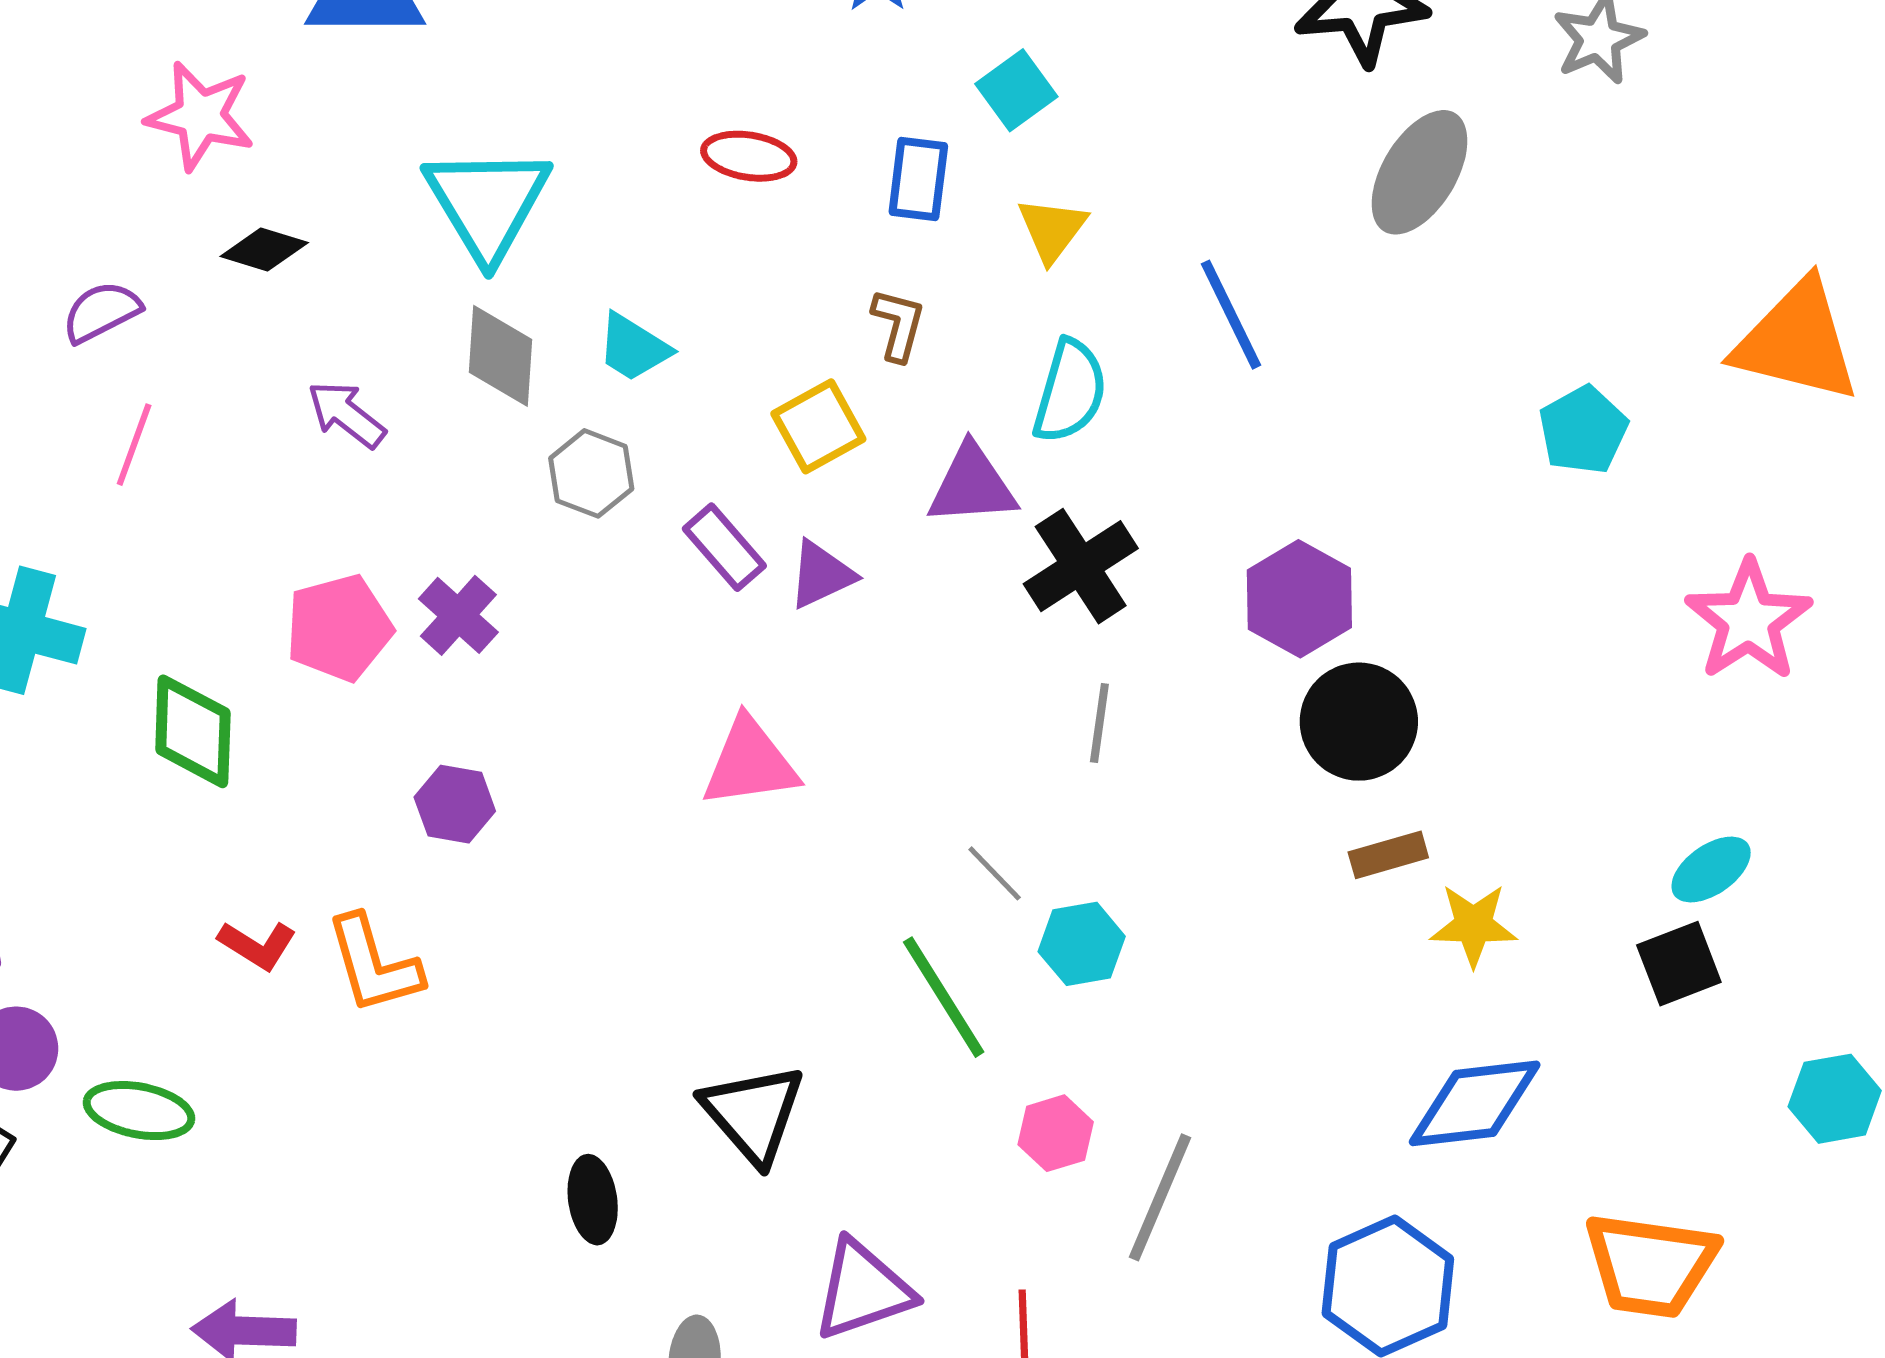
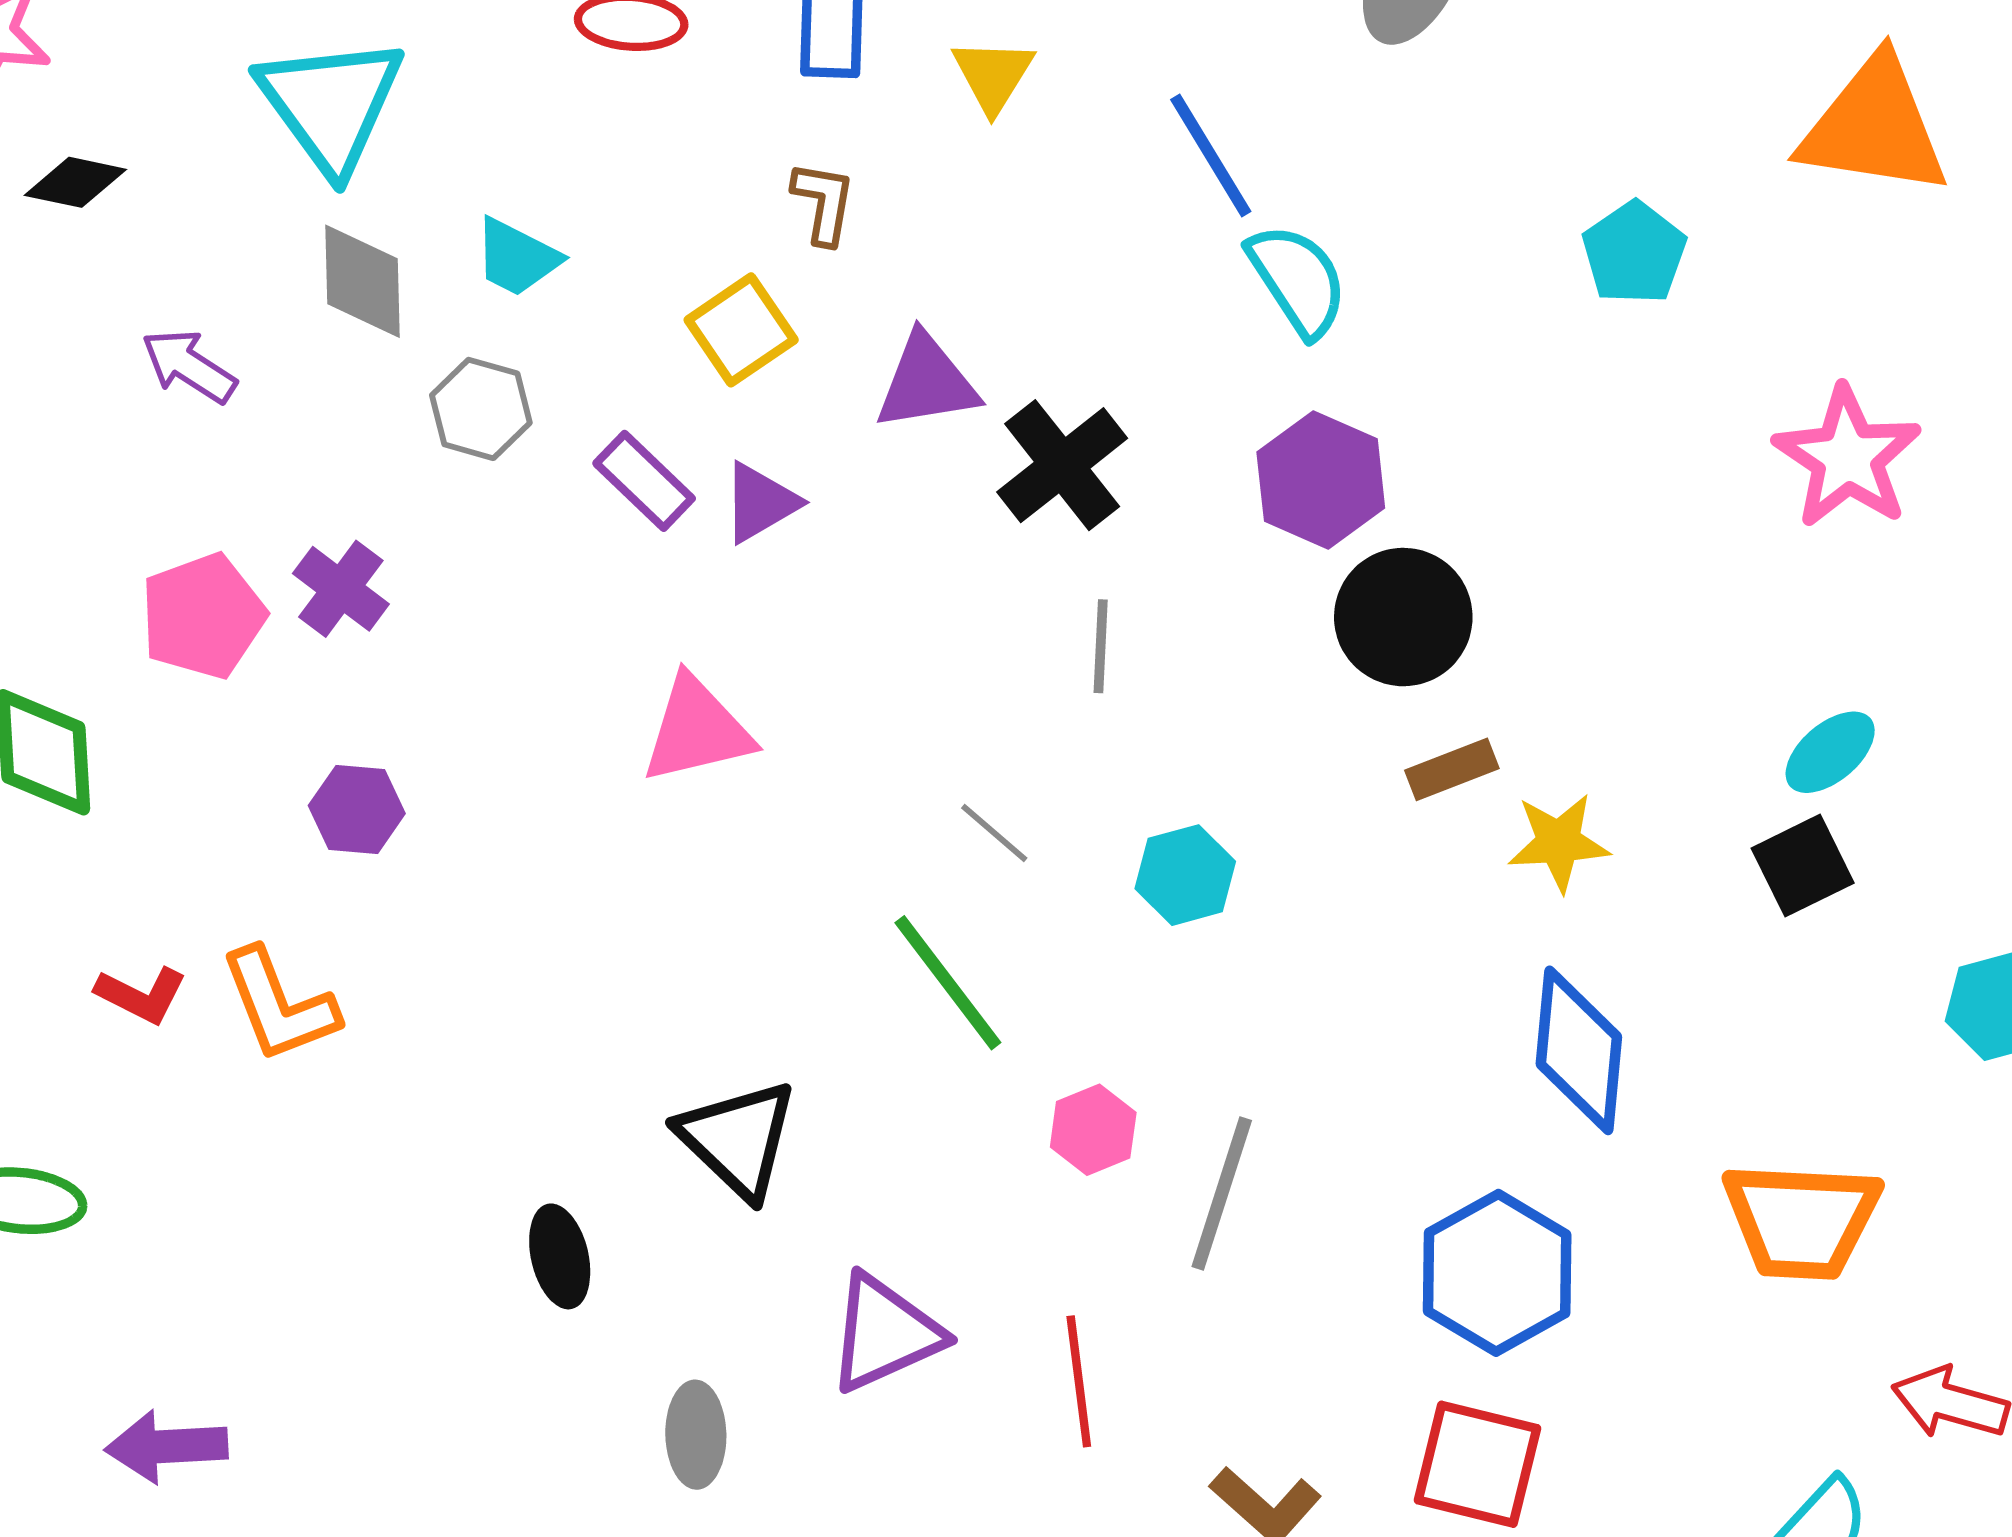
cyan semicircle: (1070, 391) -> (1298, 280), moved, turned -44
cyan hexagon: (1082, 944) -> (1185, 875), moved
blue diamond: (1475, 1103) -> (1579, 1050), turned -73

